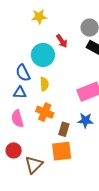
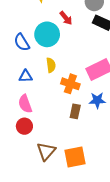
blue semicircle: (23, 73) -> (22, 42), moved
orange cross: (45, 112) -> (70, 84), moved
red circle: (14, 150) -> (24, 126), moved
orange square: (62, 151) -> (75, 157), moved

